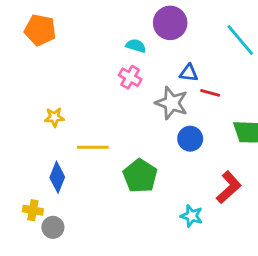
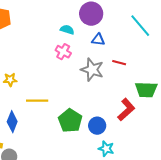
blue triangle: (189, 73) -> (98, 40), moved
blue circle: (190, 139) -> (97, 126), moved
red L-shape: (229, 187) -> (126, 110), moved

